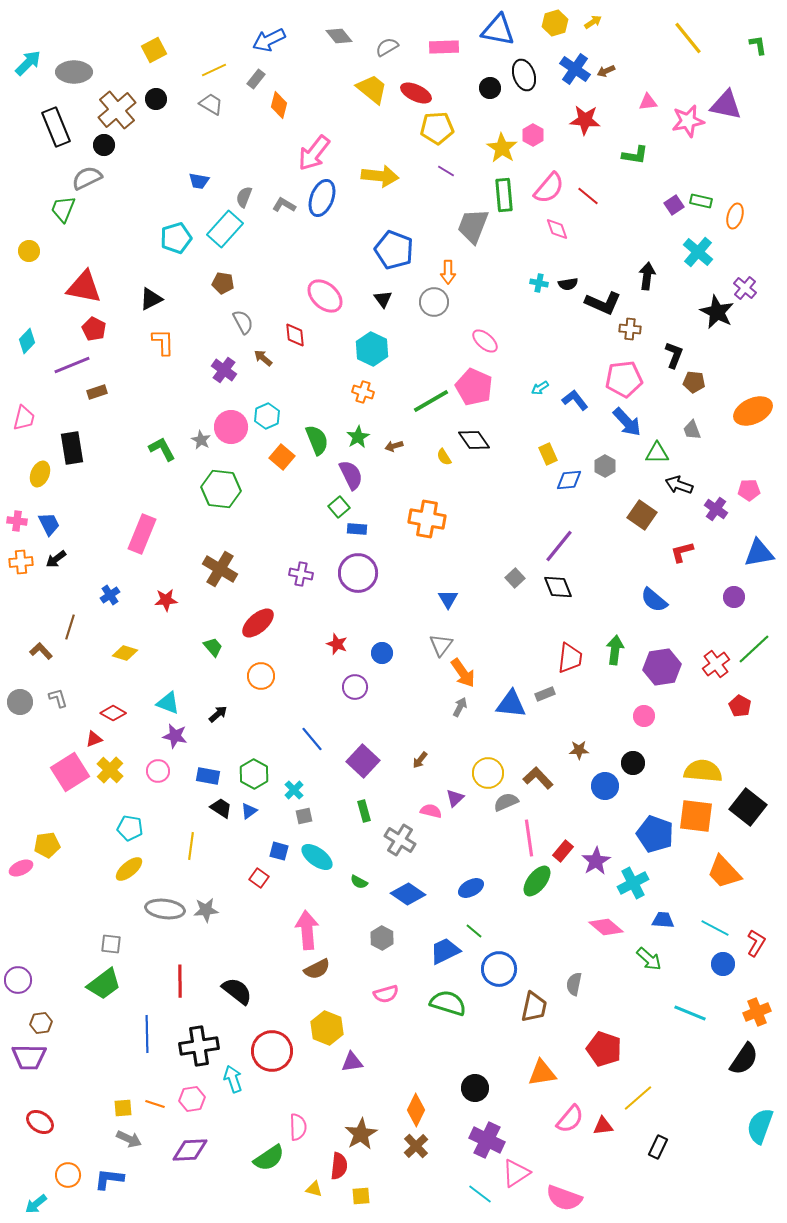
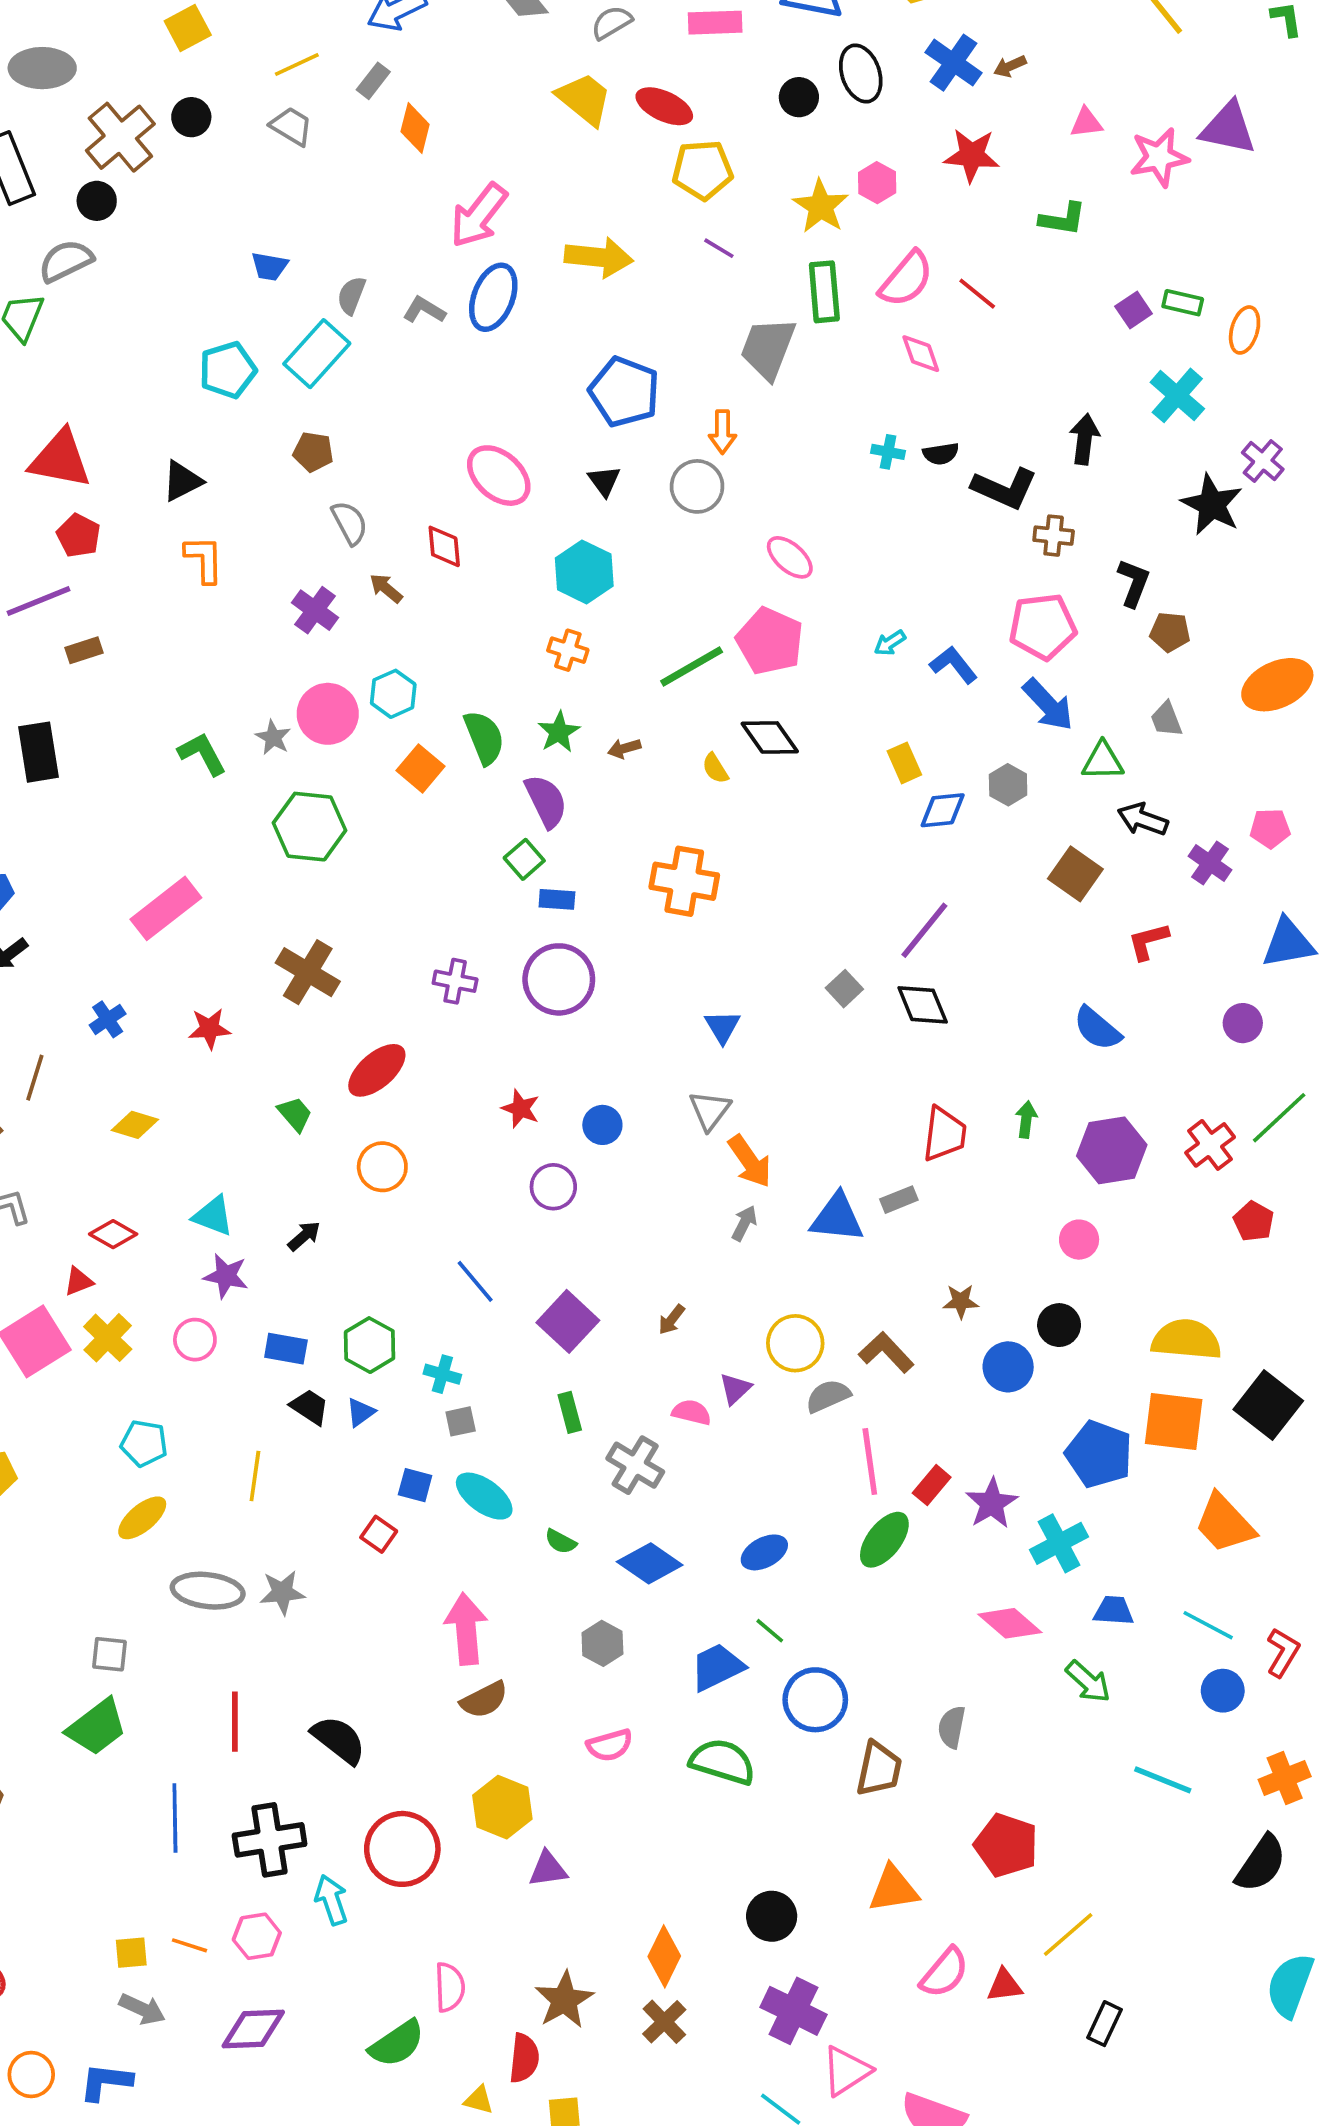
pink rectangle: (142, 534) -> (166, 908), turned 30
green arrow: (615, 650) -> (1026, 1119), size x0.7
cyan cross: (294, 790) -> (442, 1374), turned -30

